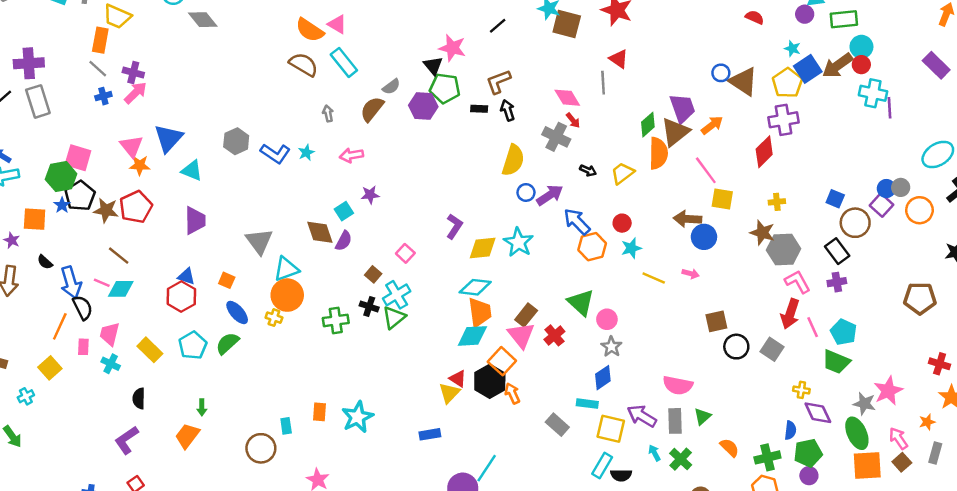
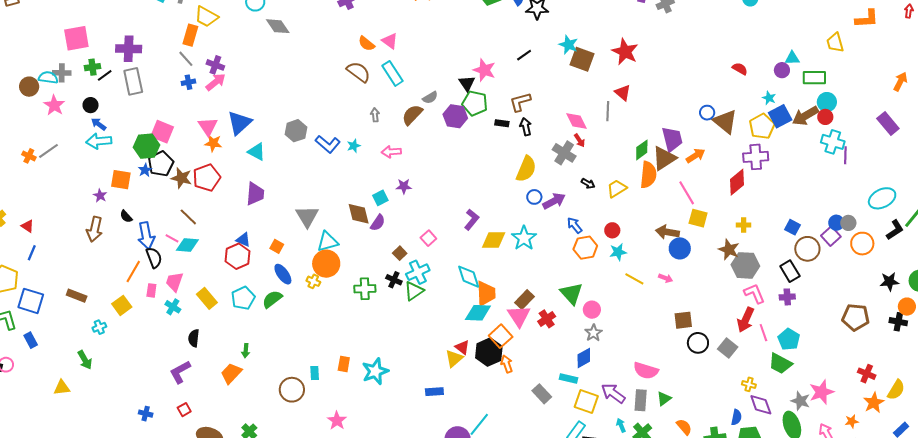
orange semicircle: (310, 30) -> (366, 44), size x0.7
blue arrow: (577, 221) -> (575, 225), size x0.7
cyan diamond: (475, 287) -> (469, 277), moved, turned 60

